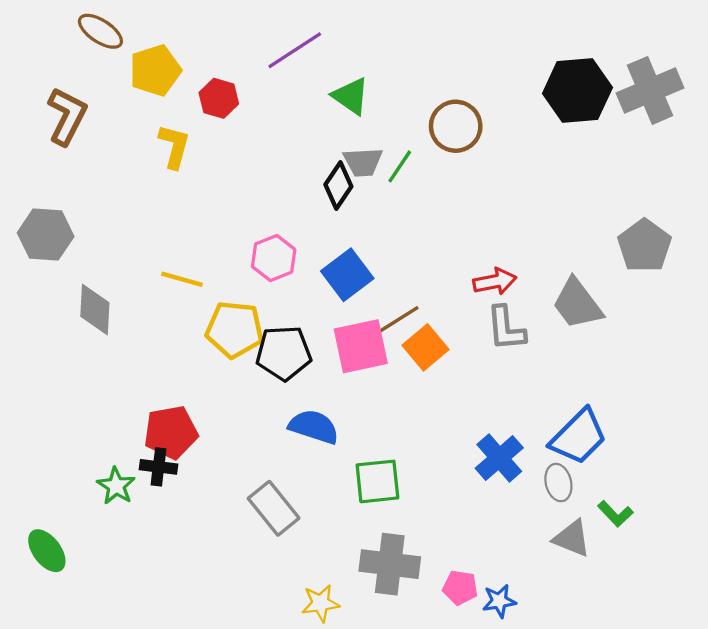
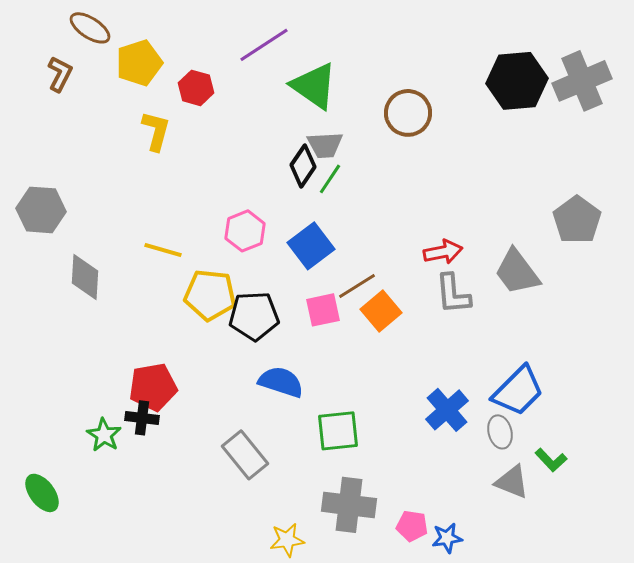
green triangle: (351, 96) -> (314, 86), size x1.4
brown L-shape: (67, 116) -> (60, 74), moved, size x0.7
green line: (400, 166) -> (330, 179), moved
pink square: (361, 346) -> (323, 310), size x0.7

